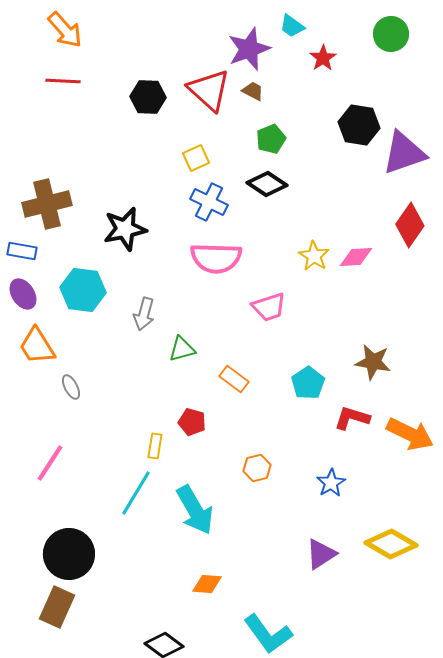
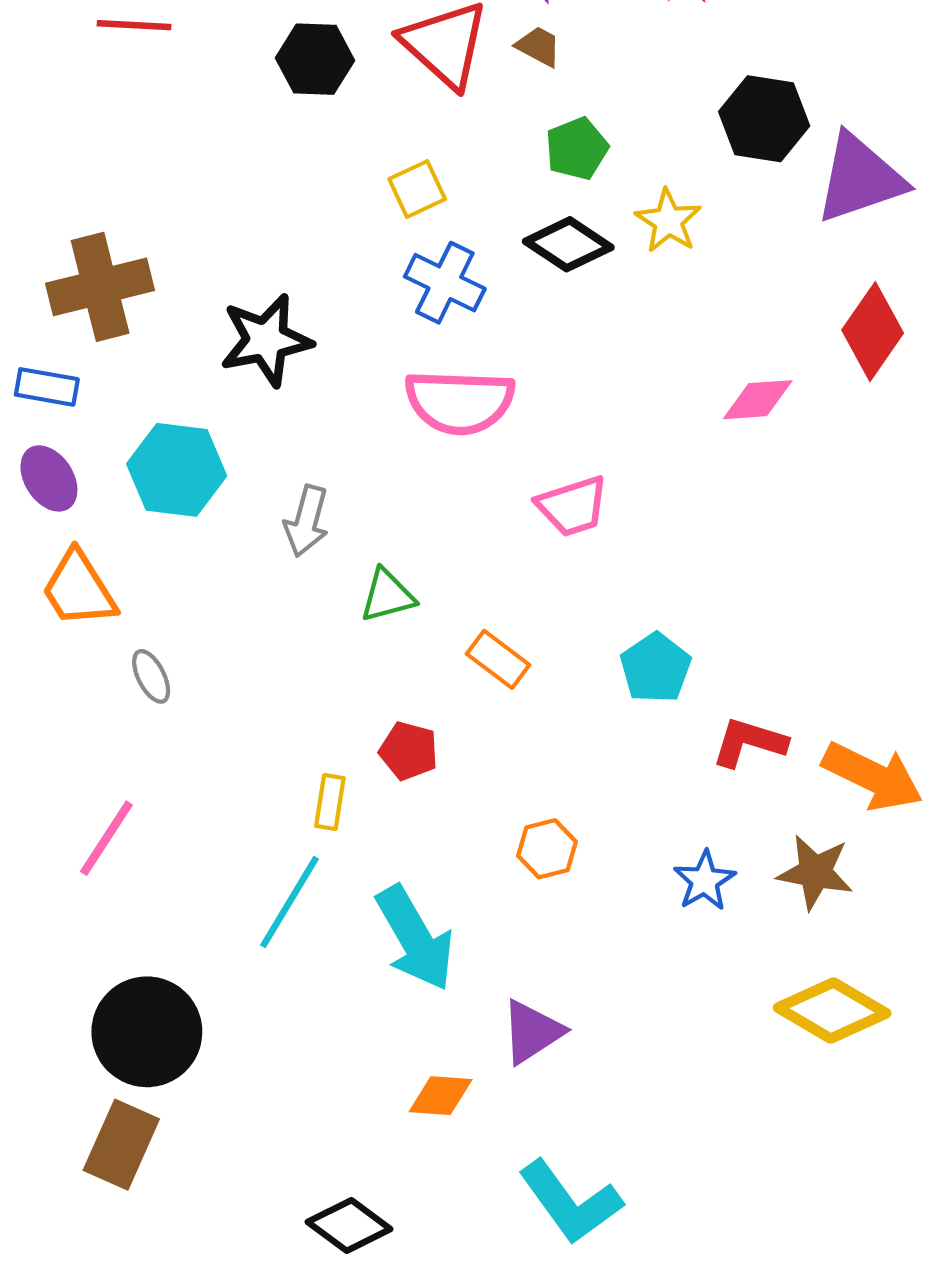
yellow star: (314, 256) -> (668, 221), moved
brown star: (373, 362) -> (815, 872), moved
purple triangle: (321, 554) -> (532, 1032), moved

